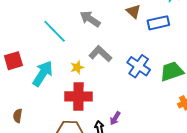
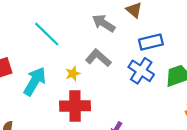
gray arrow: (90, 19) -> (104, 23), moved
blue rectangle: (158, 23) -> (151, 42), moved

